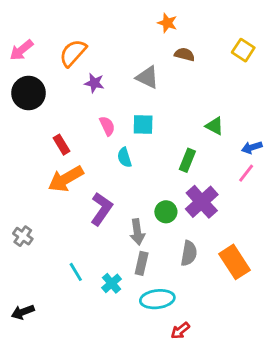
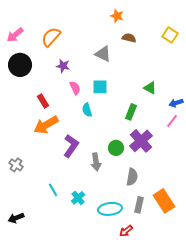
purple star: (94, 83) -> (63, 66), moved
orange rectangle: (235, 262) -> (164, 201), moved
gray rectangle: (142, 263) -> (139, 205), moved

